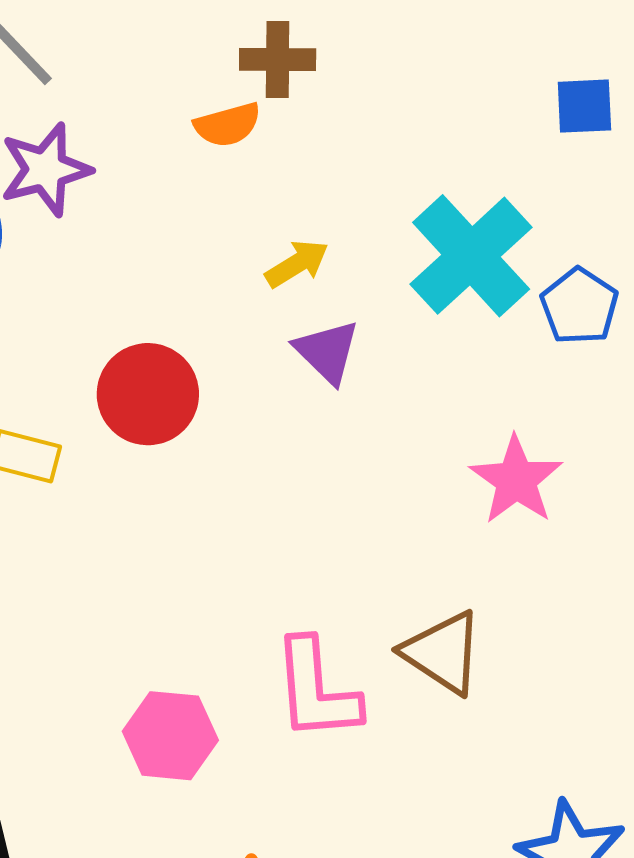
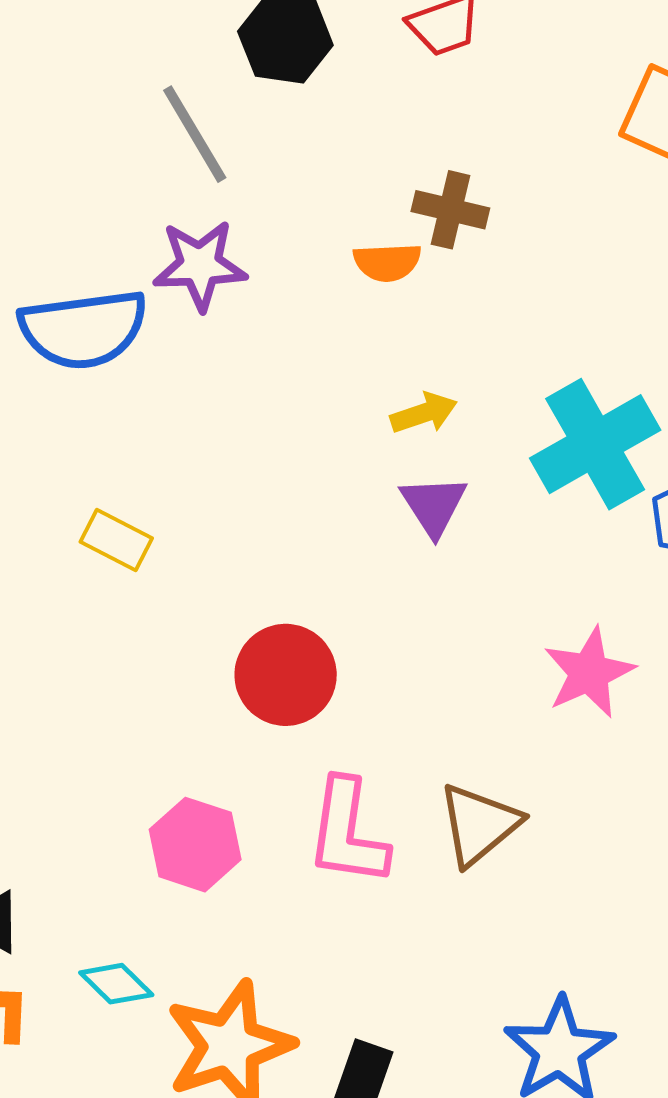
red circle: (148, 394) -> (286, 675), moved
brown triangle: (443, 653) -> (479, 824), turned 34

